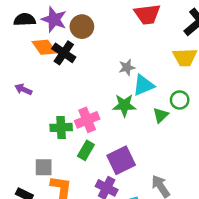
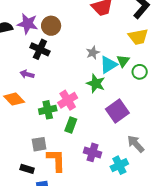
orange diamond: (44, 47) -> (14, 99), moved
purple arrow: (23, 89) -> (27, 74), moved
green star: (124, 105) -> (96, 84), turned 30
green triangle: (161, 115) -> (123, 61), moved
purple square: (121, 160) -> (117, 111), moved

